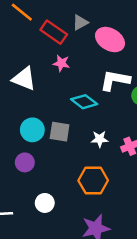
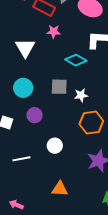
white triangle: (24, 79) -> (25, 48), turned 45
cyan circle: (32, 130) -> (23, 88), moved
white star: (100, 139) -> (81, 95), moved

